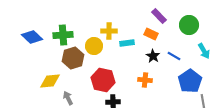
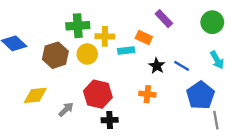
green circle: (189, 25) -> (212, 22), moved
orange rectangle: (151, 34) -> (144, 38), moved
green cross: (63, 35) -> (78, 26), moved
brown hexagon: (73, 58) -> (55, 55), moved
gray arrow: (68, 98) -> (66, 109), moved, turned 72

